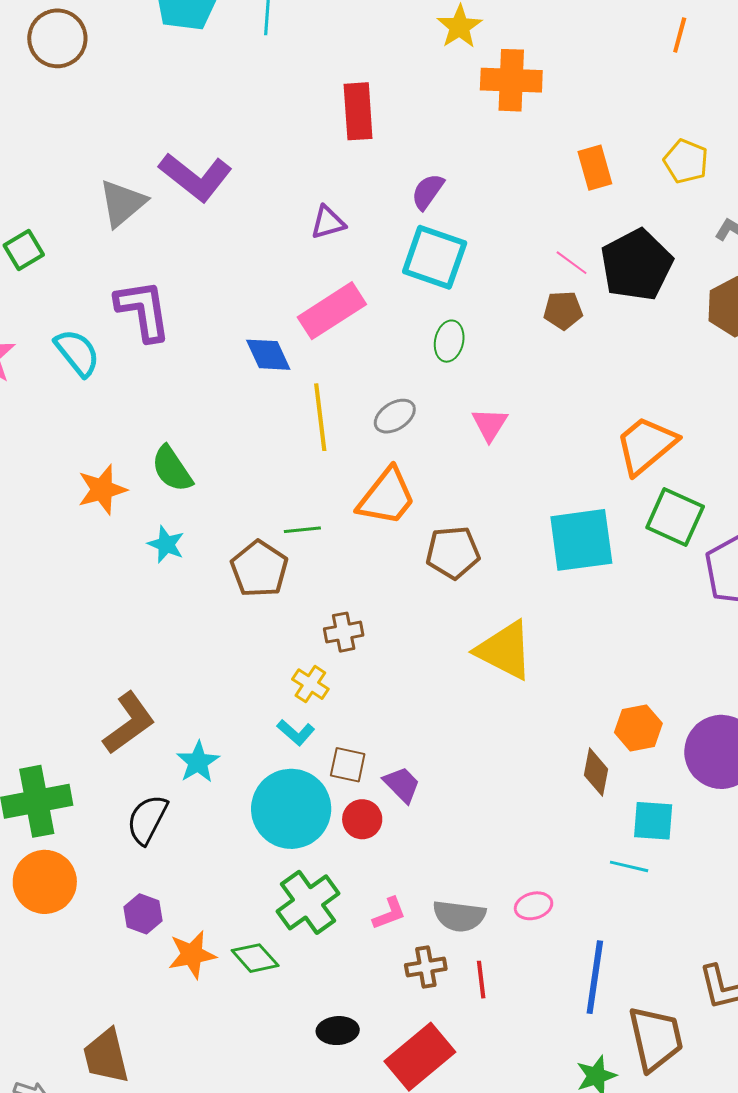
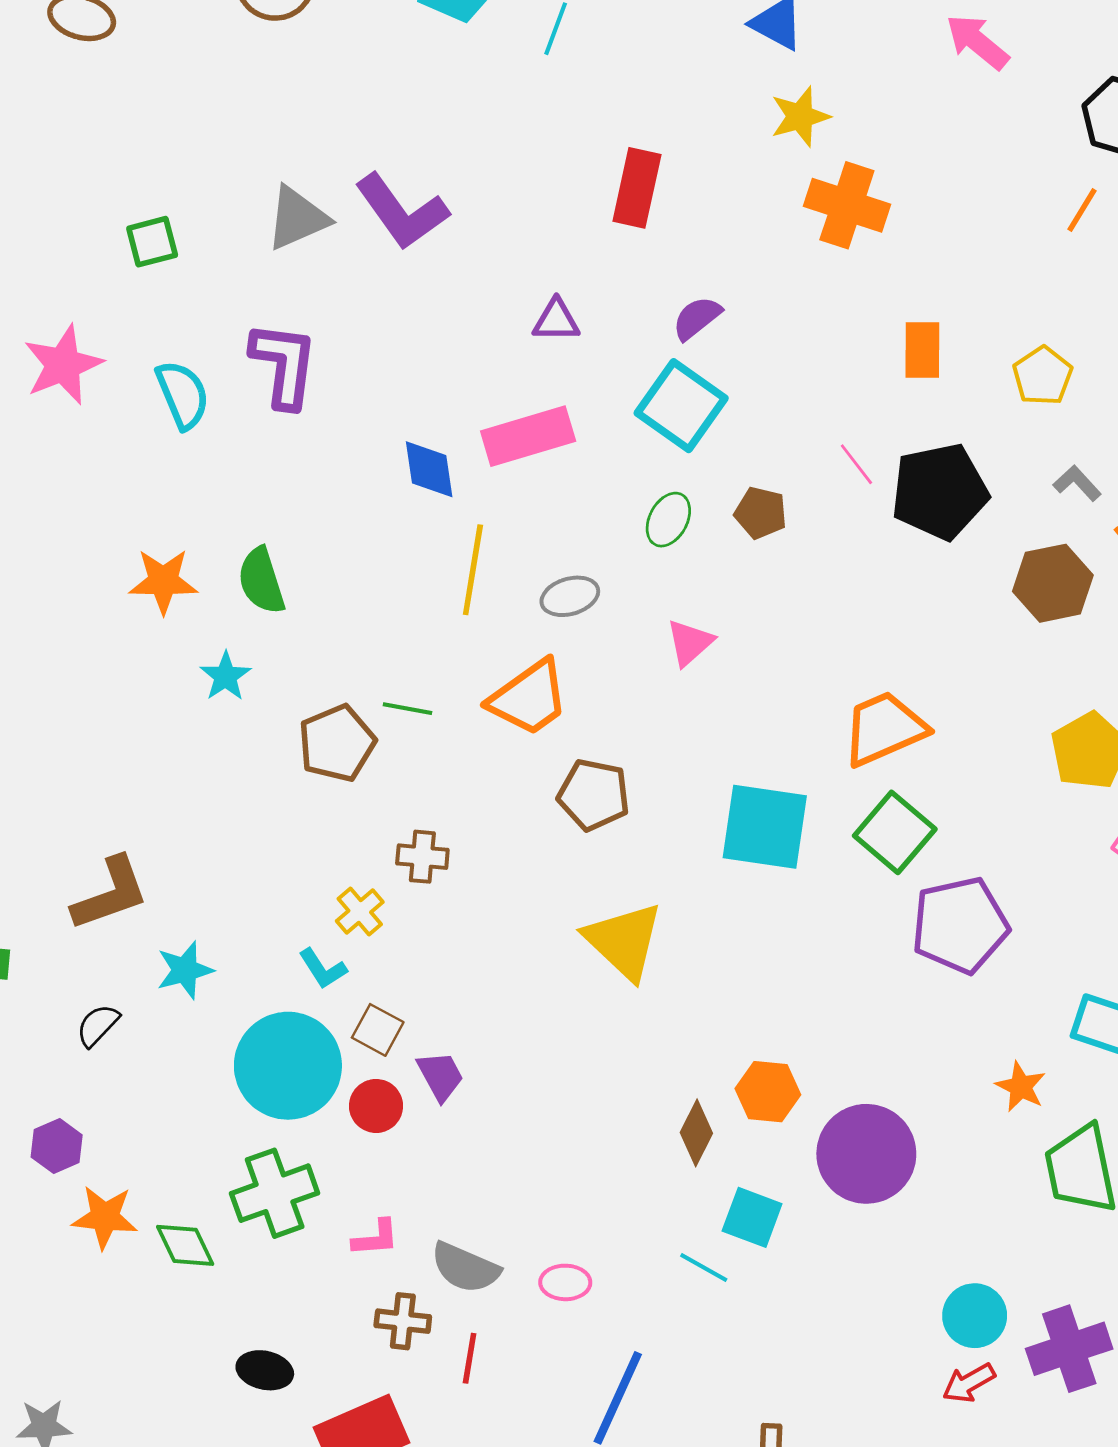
brown pentagon: (563, 310) -> (761, 513), moved
black semicircle: (147, 819) -> (98, 1025), size x0.7

